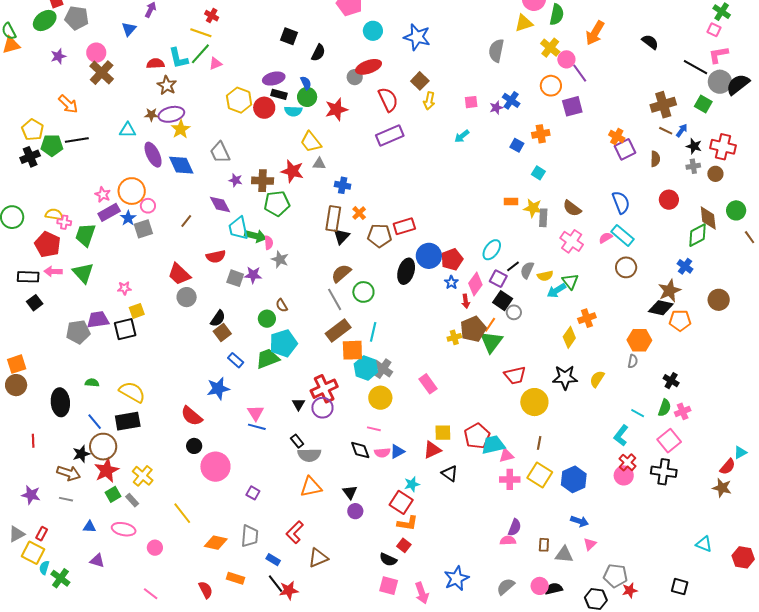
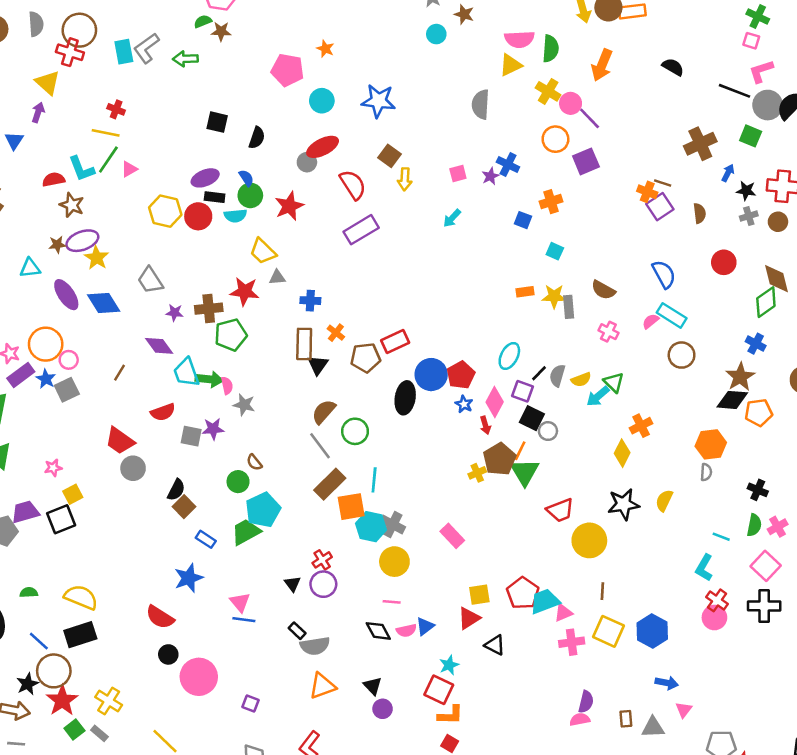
brown line: (666, 131) -> (663, 183), moved
pink cross: (572, 241) -> (608, 332), size x0.7
red cross: (324, 389) -> (322, 560), size x0.6

